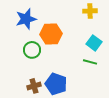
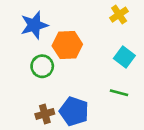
yellow cross: (90, 11) -> (119, 15), turned -32
green line: (90, 62) -> (119, 93), moved

